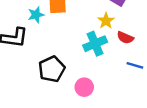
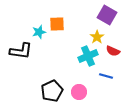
blue line: (135, 65) -> (106, 76), moved
black pentagon: (52, 69) -> (52, 91), moved

